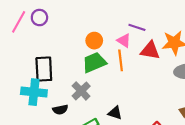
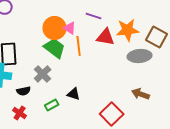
orange circle: (94, 41) -> (55, 28), size x1.5
pink triangle: (124, 41) -> (70, 28), moved
green trapezoid: (94, 62) -> (55, 48), turned 60

